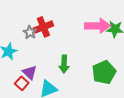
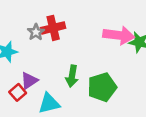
purple triangle: (30, 72) -> (29, 81), turned 35
green pentagon: (104, 72) -> (102, 87), moved

